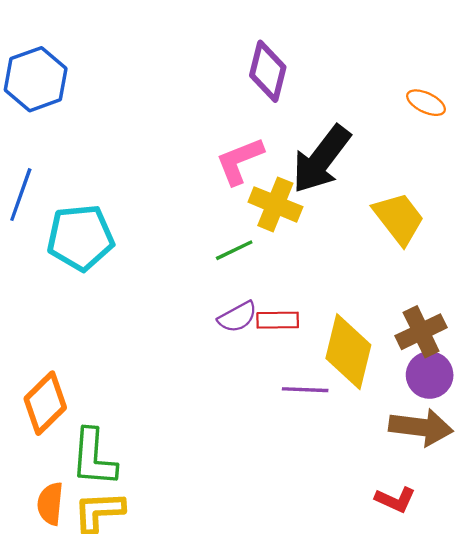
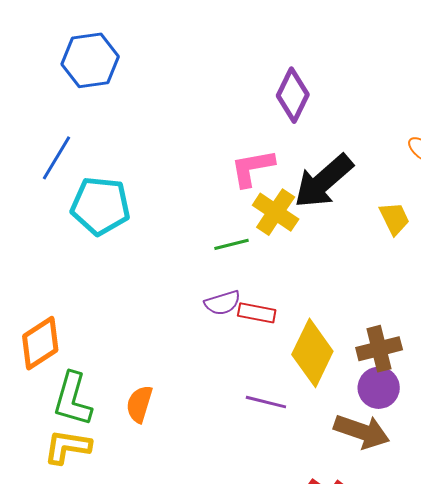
yellow trapezoid: (399, 218) -> (394, 219), moved, size x0.7
purple line: (305, 390) -> (266, 402), moved
orange semicircle: (50, 504) -> (139, 404), moved

